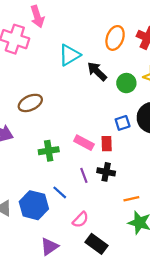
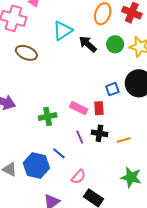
green circle: (126, 83) -> (115, 44), moved
brown ellipse: (30, 103) -> (26, 53), moved, turned 50
orange line: (131, 199) -> (124, 140), moved

